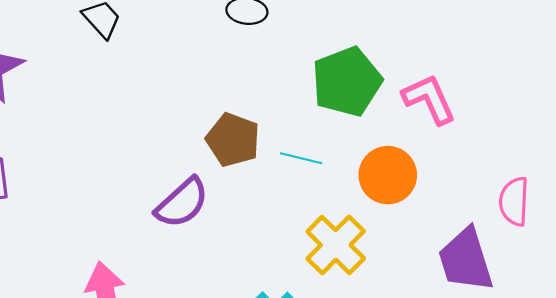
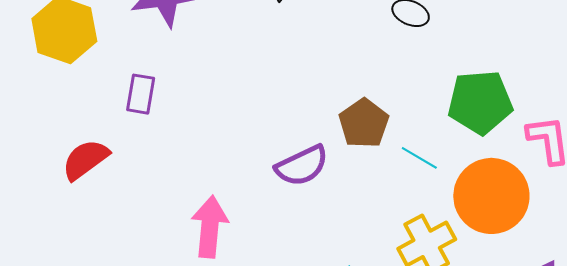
orange circle: (388, 175) -> (491, 196), size x1.4

